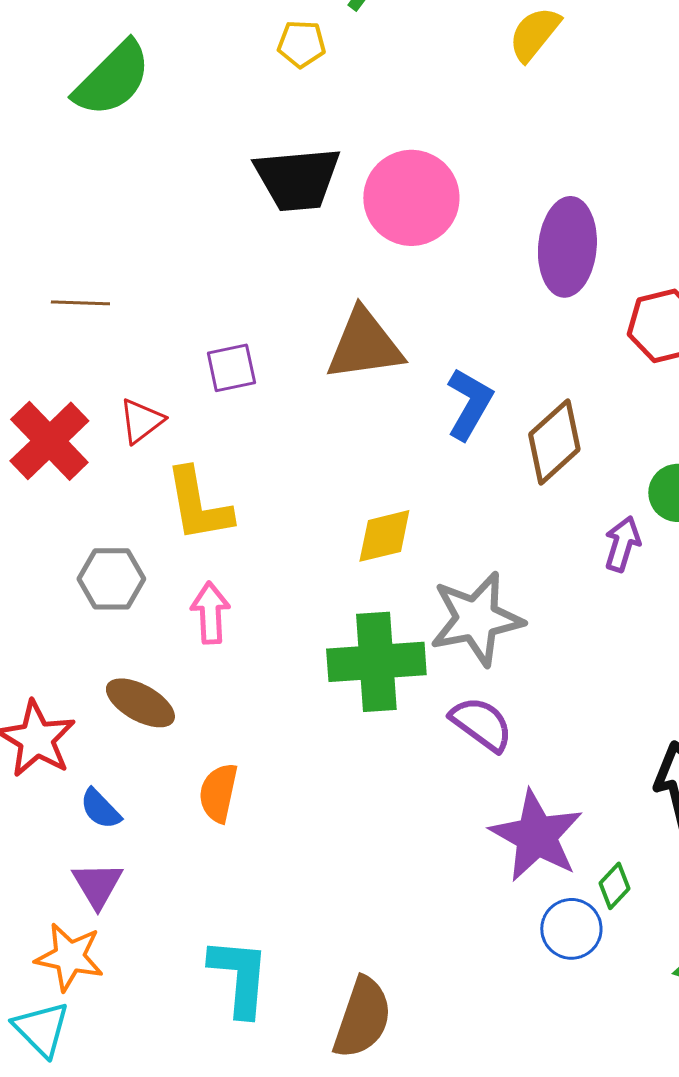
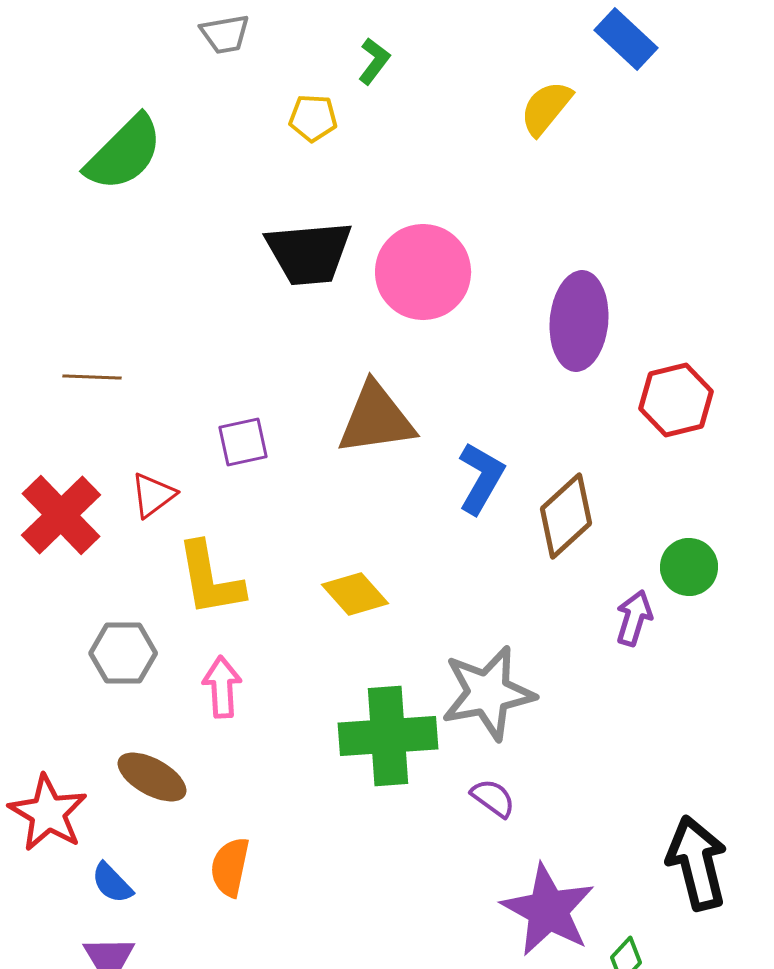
yellow diamond: (384, 536) -> (355, 594), moved, turned 62
purple semicircle: (481, 724) -> (493, 798), size x0.7

